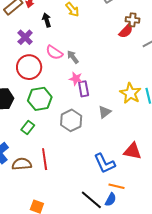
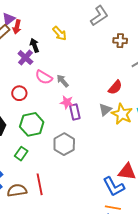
red semicircle: (126, 31) -> (115, 87), moved
purple cross: (25, 37) -> (25, 58), moved
red circle: (29, 67) -> (19, 93), size x0.6
gray triangle: (105, 112) -> (105, 110), moved
blue L-shape: (105, 163) -> (114, 187), moved

